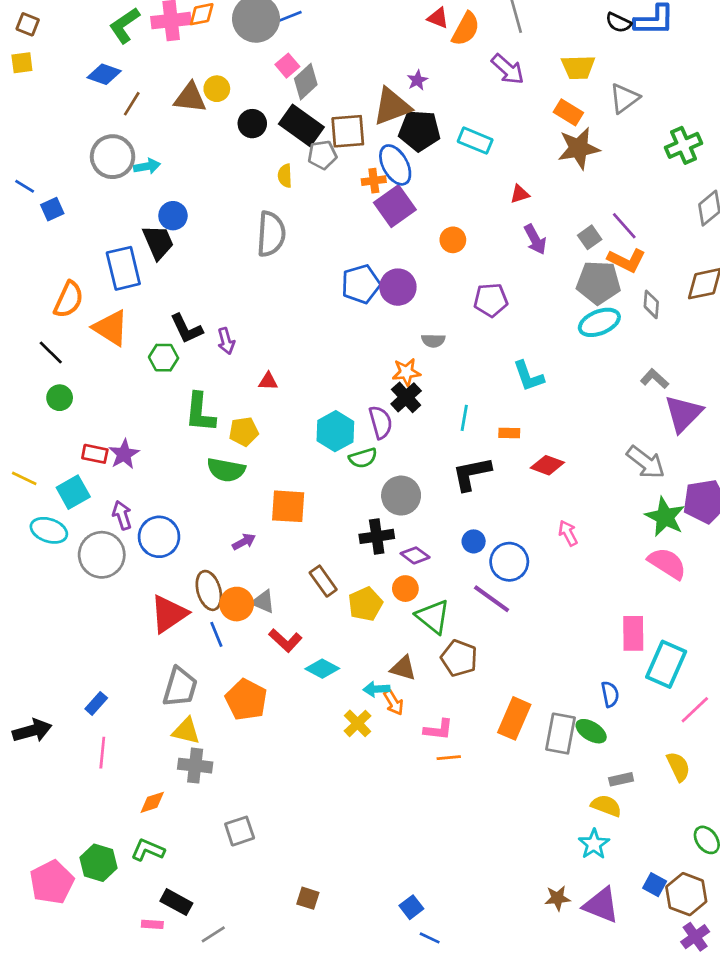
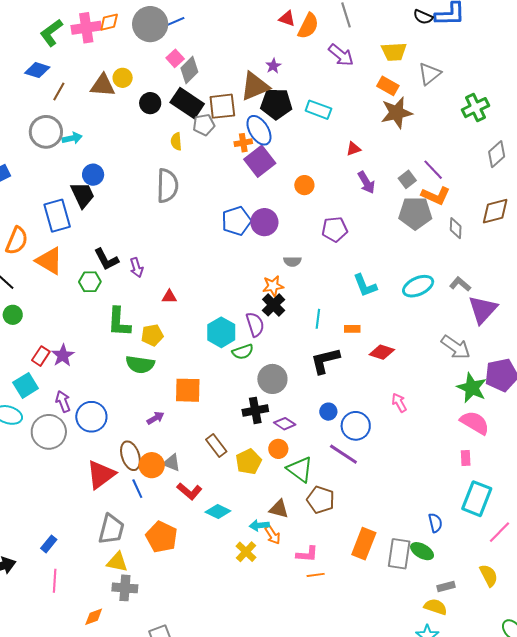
cyan ellipse: (599, 322) -> (418, 286), moved
red rectangle: (95, 454) -> (41, 356), turned -66
pink rectangle: (633, 633) -> (466, 458), moved, size x0.6

